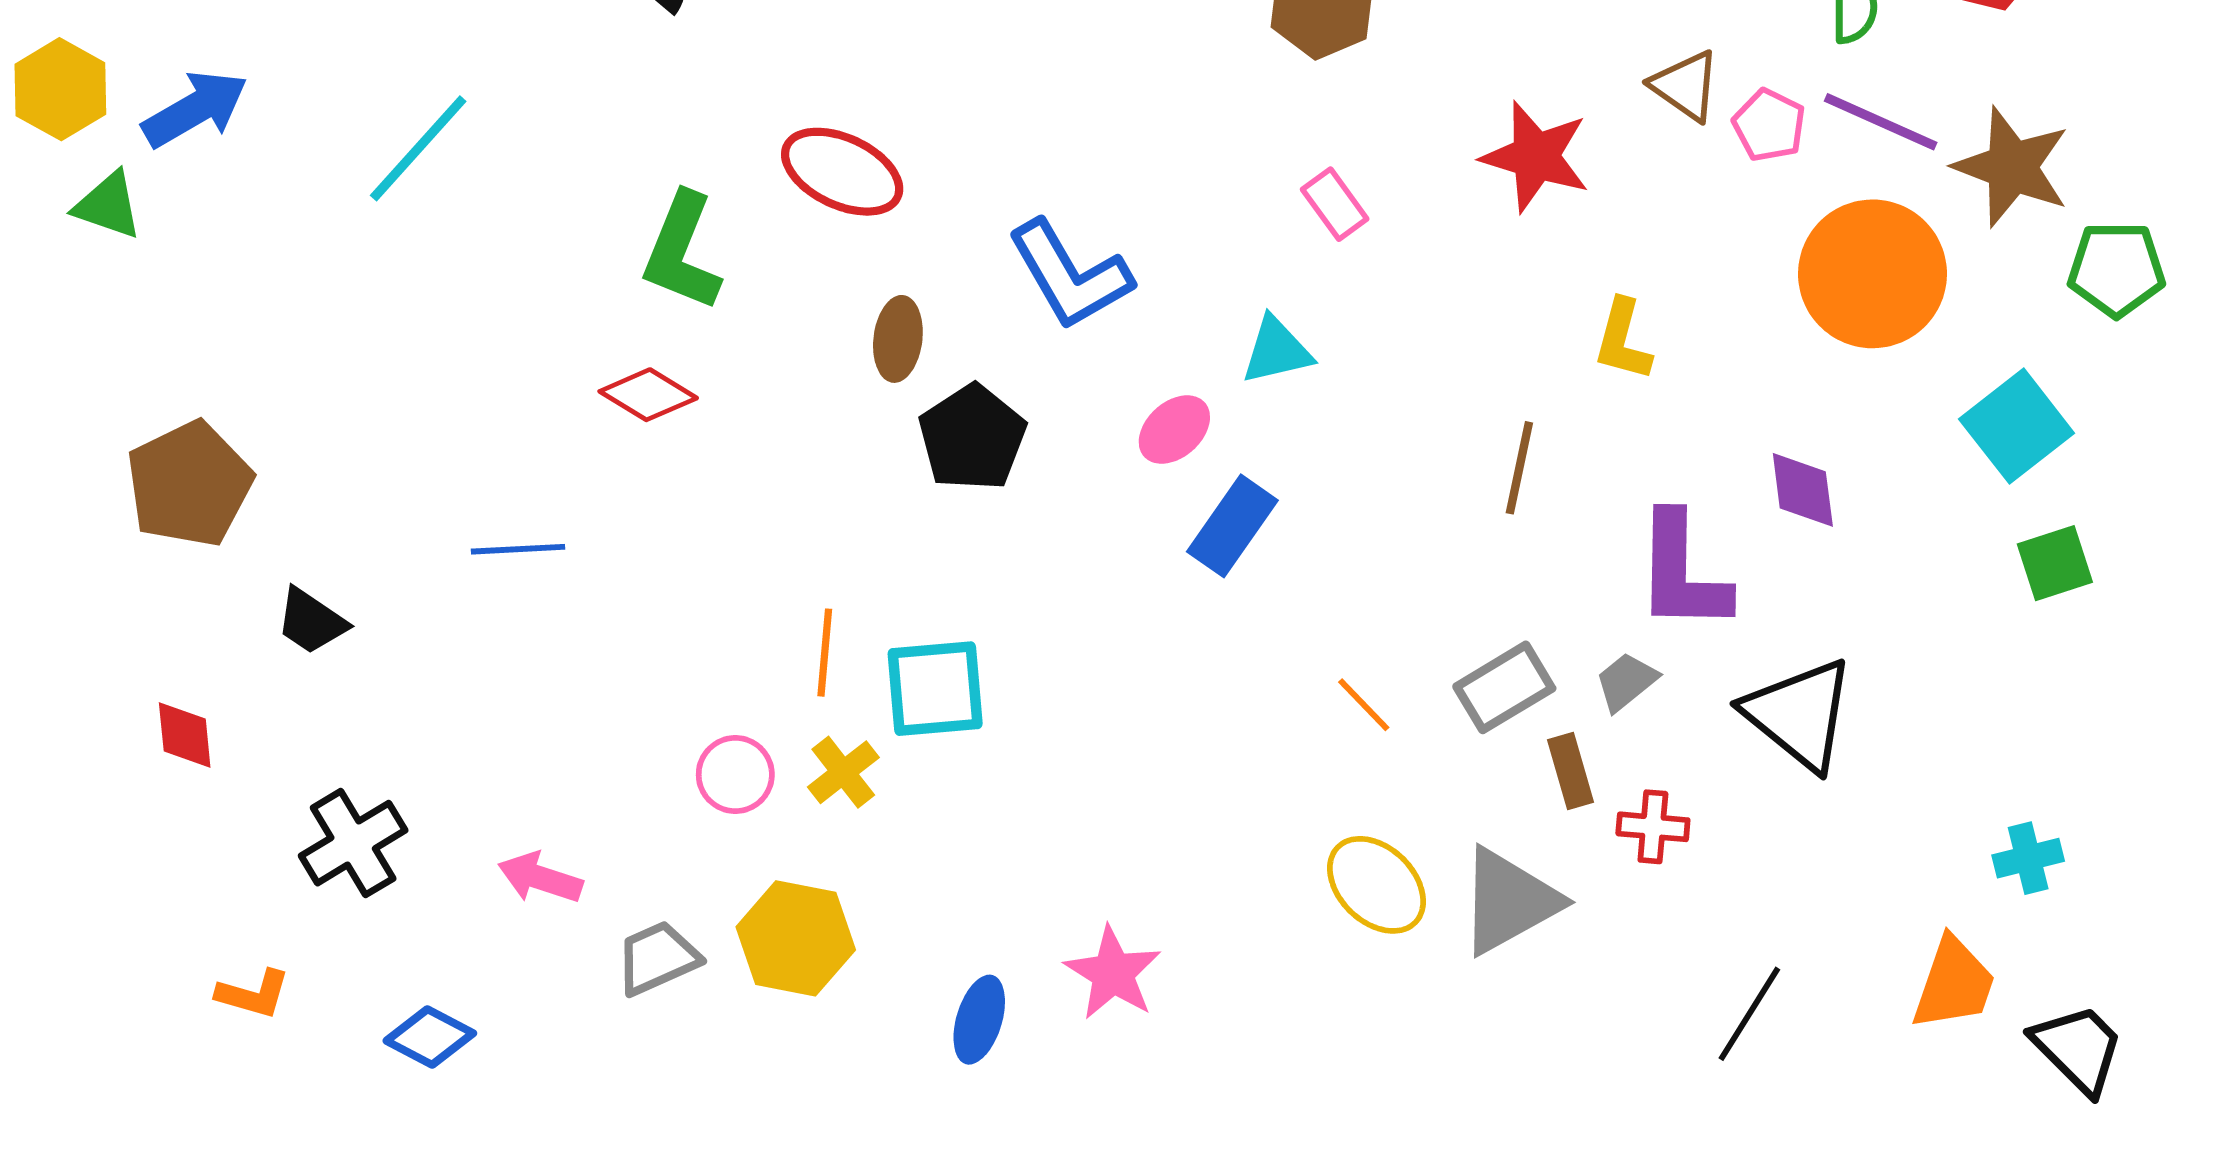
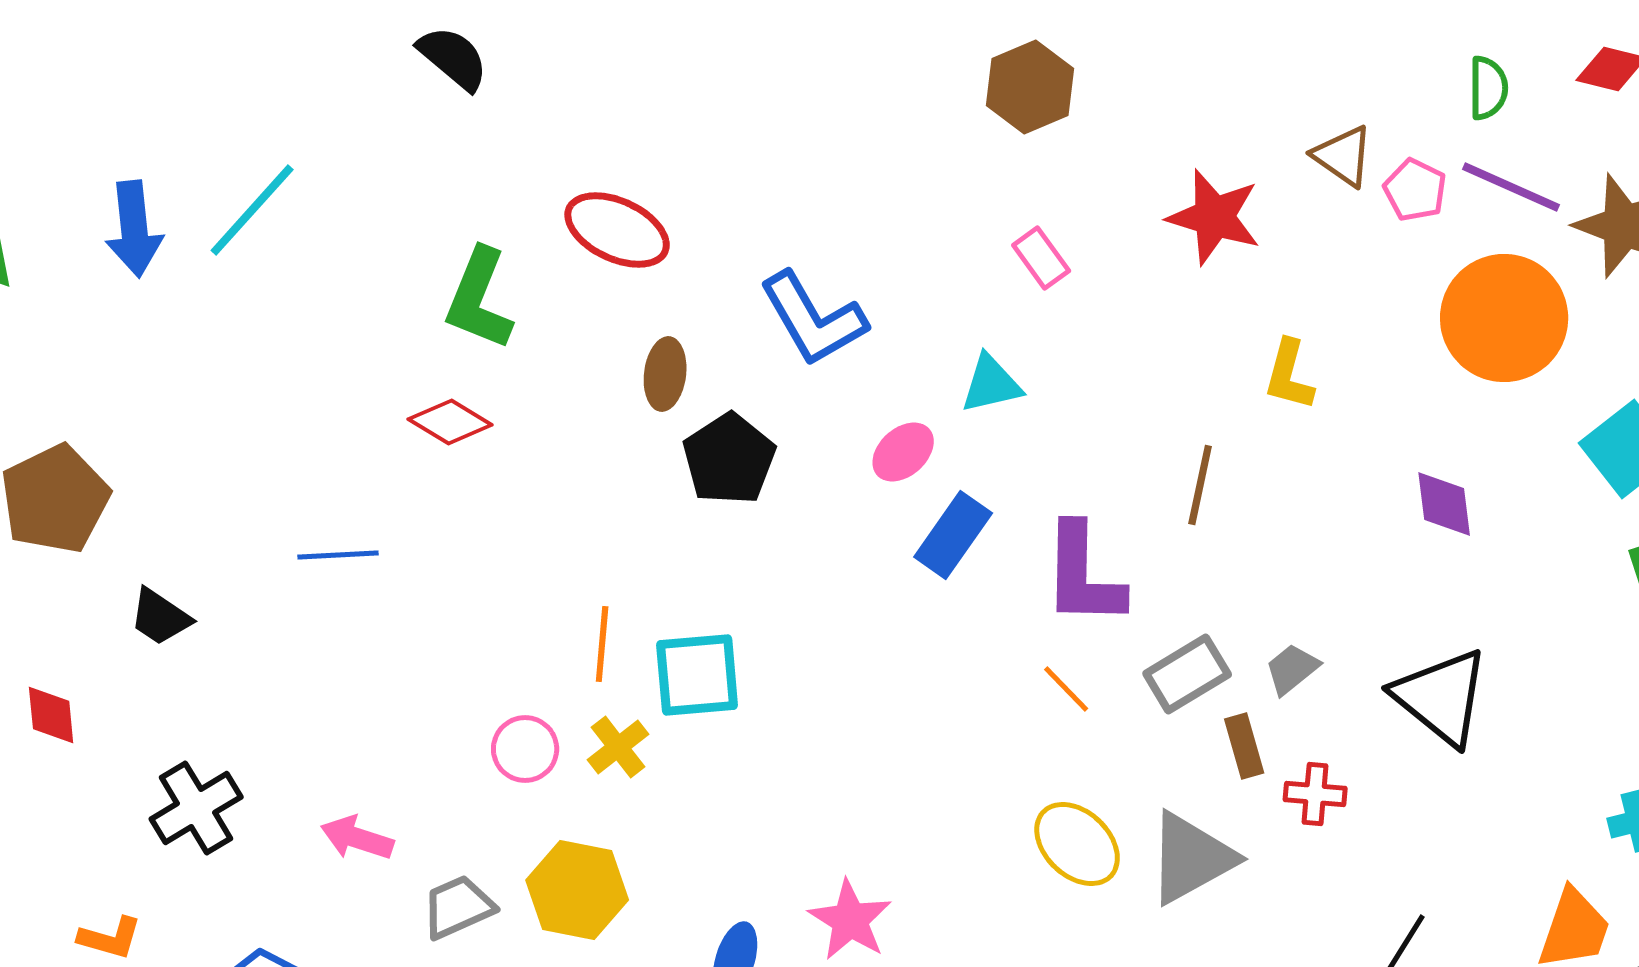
blue arrow: (195, 109) -> (134, 229), moved, turned 114
purple L-shape: (1682, 572) -> (1083, 575), moved

